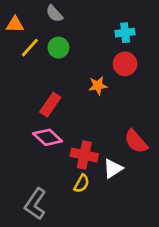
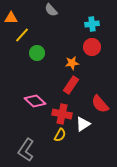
gray semicircle: (54, 14) -> (51, 10), moved
green circle: (58, 48) -> (37, 53), moved
red rectangle: (50, 105) -> (71, 85), moved

